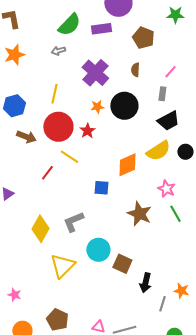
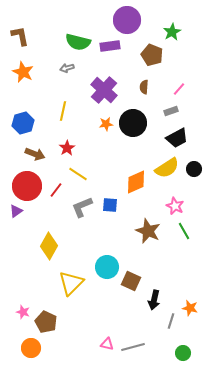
green star: (175, 15) -> (172, 32), moved, turned -30
green semicircle: (69, 25) -> (78, 42), turned 60
orange star: (14, 55) -> (23, 72), turned -30
gray rectangle: (162, 94) -> (171, 111), turned 64
red circle: (58, 127) -> (27, 186), moved
red star: (87, 131) -> (67, 148), moved
gray L-shape: (73, 222) -> (82, 207), moved
brown pentagon: (57, 320) -> (46, 322), moved

